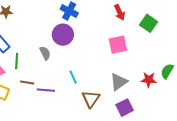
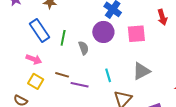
pink square: (118, 45) -> (136, 34), moved
green line: (17, 61) -> (63, 38), moved
gray triangle: (119, 82) -> (141, 71), moved

